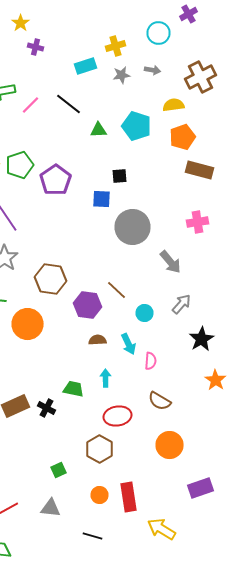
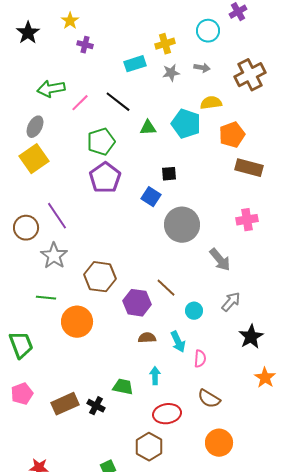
yellow semicircle: (174, 105) -> (211, 103), moved
green pentagon: (20, 165) -> (101, 142), moved
blue square: (102, 199) -> (151, 197), turned 30

